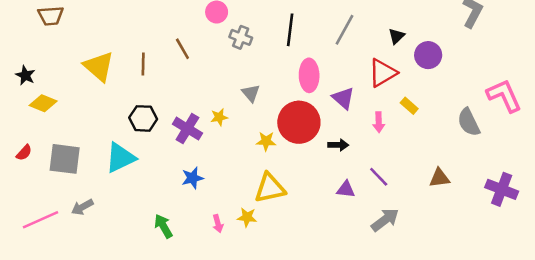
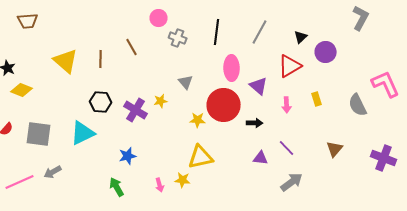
yellow rectangle: (409, 106) -> (317, 99), moved, turned 32
blue star: (193, 178) -> (128, 156), moved
brown triangle: (440, 178) -> (335, 149), turned -42

